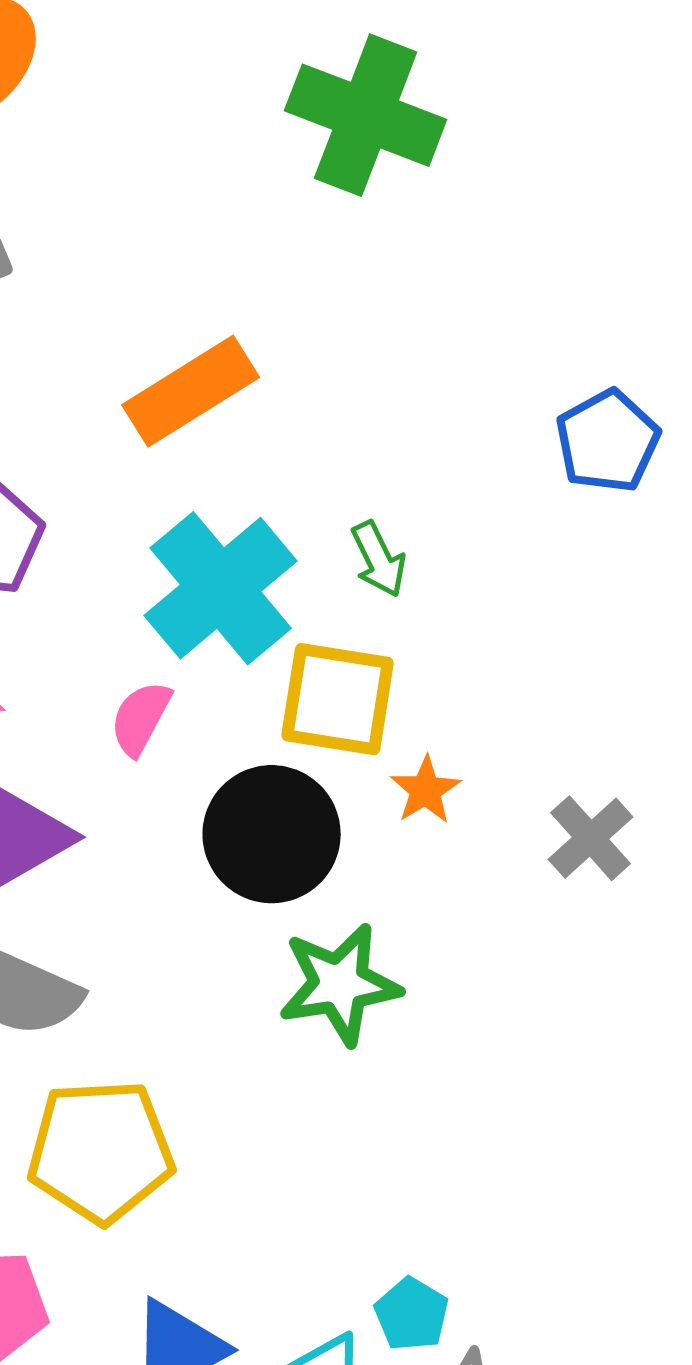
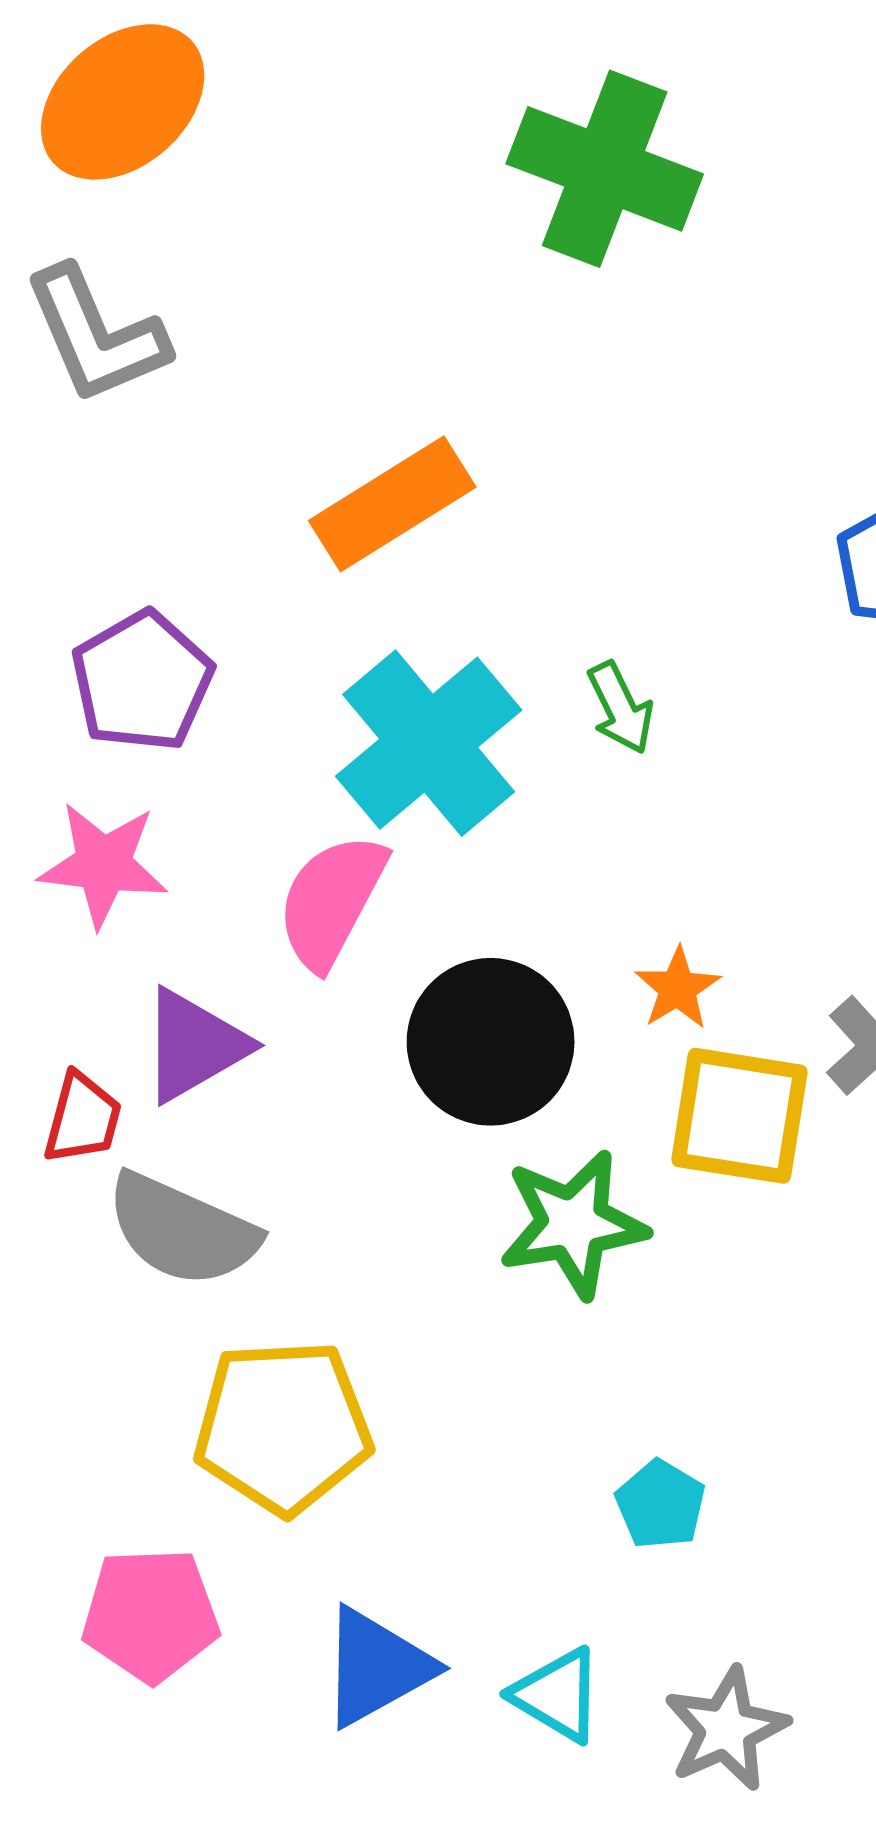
yellow square: (338, 699) -> (739, 1116), moved
pink semicircle: (141, 718) -> (331, 901), size x1.5
cyan pentagon: (412, 1314) -> (661, 1504), moved

